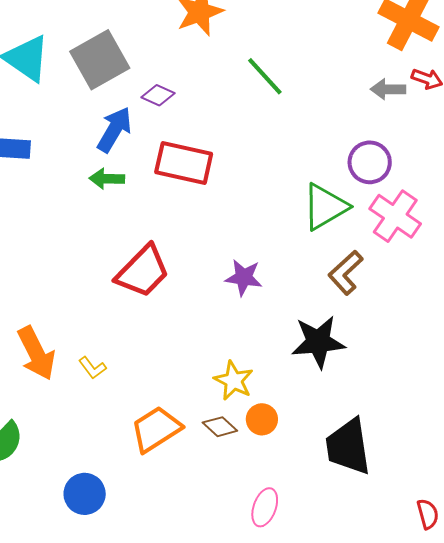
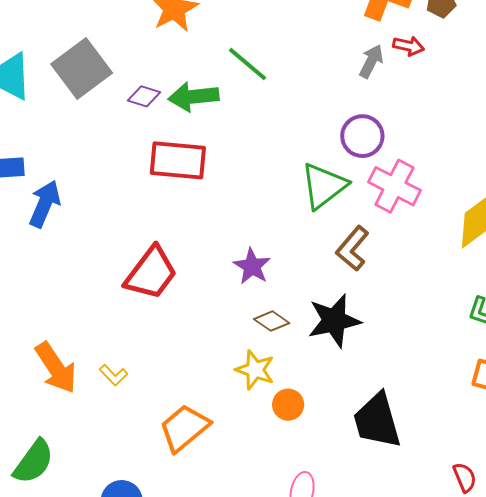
gray arrow: (388, 89) -> (371, 61), turned 124
blue arrow: (114, 130) -> (45, 204), moved
green arrow: (107, 179) -> (193, 97), moved, size x1.4
purple star: (244, 277) -> (252, 266), turned 30
brown diamond: (220, 427) -> (272, 321), moved

